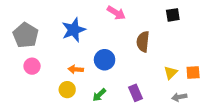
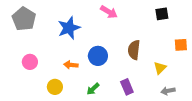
gray pentagon: (26, 35) -> (24, 19), moved
brown semicircle: (143, 42) -> (134, 50), moved
orange square: (193, 73) -> (181, 45), moved
yellow circle: (67, 90) -> (55, 87), moved

